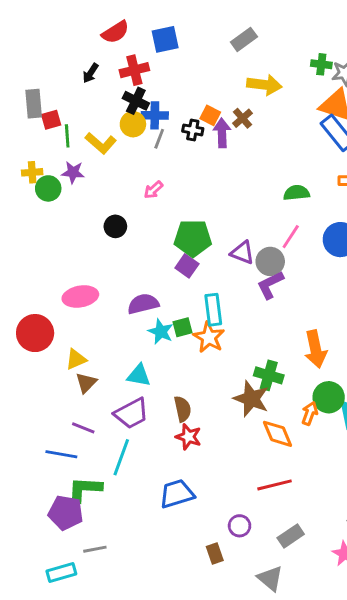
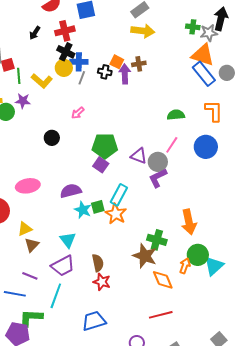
yellow arrow: (264, 85) -> (143, 31), moved
brown cross: (242, 118) -> (139, 64), turned 32
cyan rectangle: (213, 310) -> (119, 195), turned 35
cyan triangle: (139, 375) -> (68, 240), turned 42

